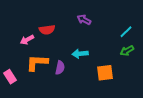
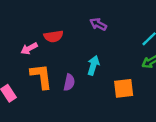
cyan arrow: (80, 54) -> (93, 65), turned 112
orange L-shape: (37, 63) -> (41, 76), turned 80

